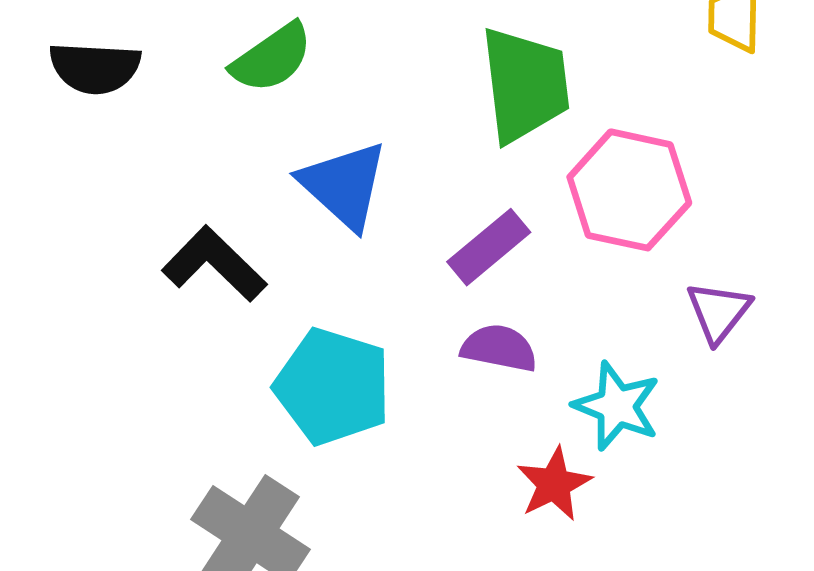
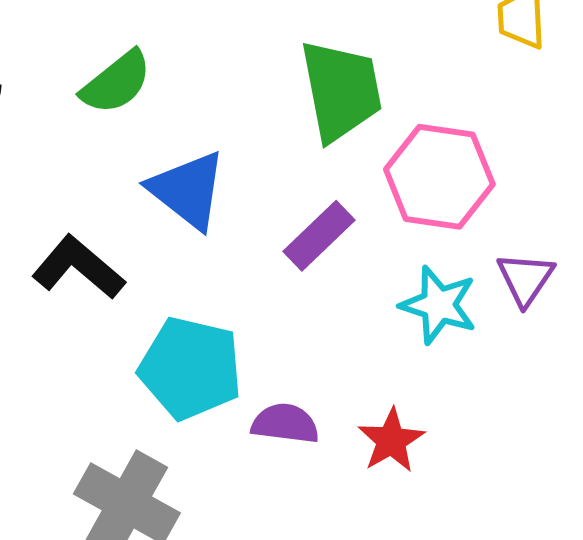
purple semicircle: (499, 348) -> (285, 424), moved
cyan star: (617, 406) -> (439, 305), moved

